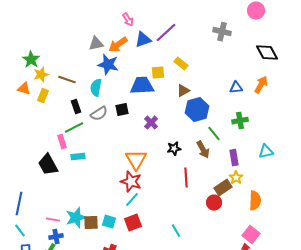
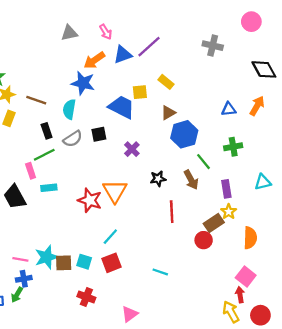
gray triangle: (96, 44) -> (69, 33), moved
blue trapezoid: (142, 86) -> (122, 107), turned 30
red star: (131, 182) -> (90, 200), moved
cyan line: (176, 231) -> (160, 272), turned -40

